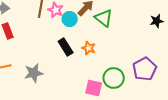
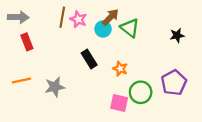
cyan circle: (70, 19) -> (103, 29), moved
black star: (157, 21) -> (177, 35), moved
orange star: (89, 48) -> (120, 69), moved

